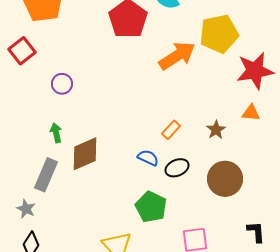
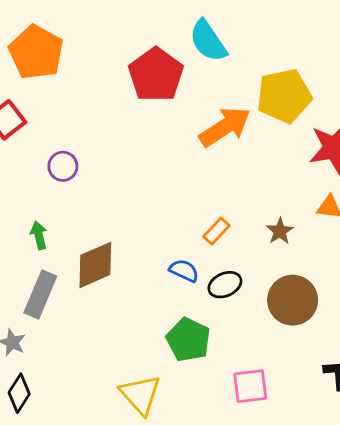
green arrow: (56, 133) -> (39, 235), moved

